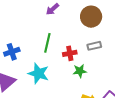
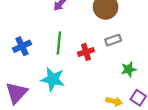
blue cross: (12, 52) -> (22, 46), moved
green star: (80, 71) -> (129, 69), moved

